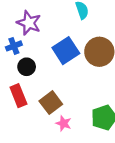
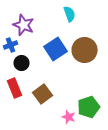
pink star: (64, 123) -> (69, 117), moved

